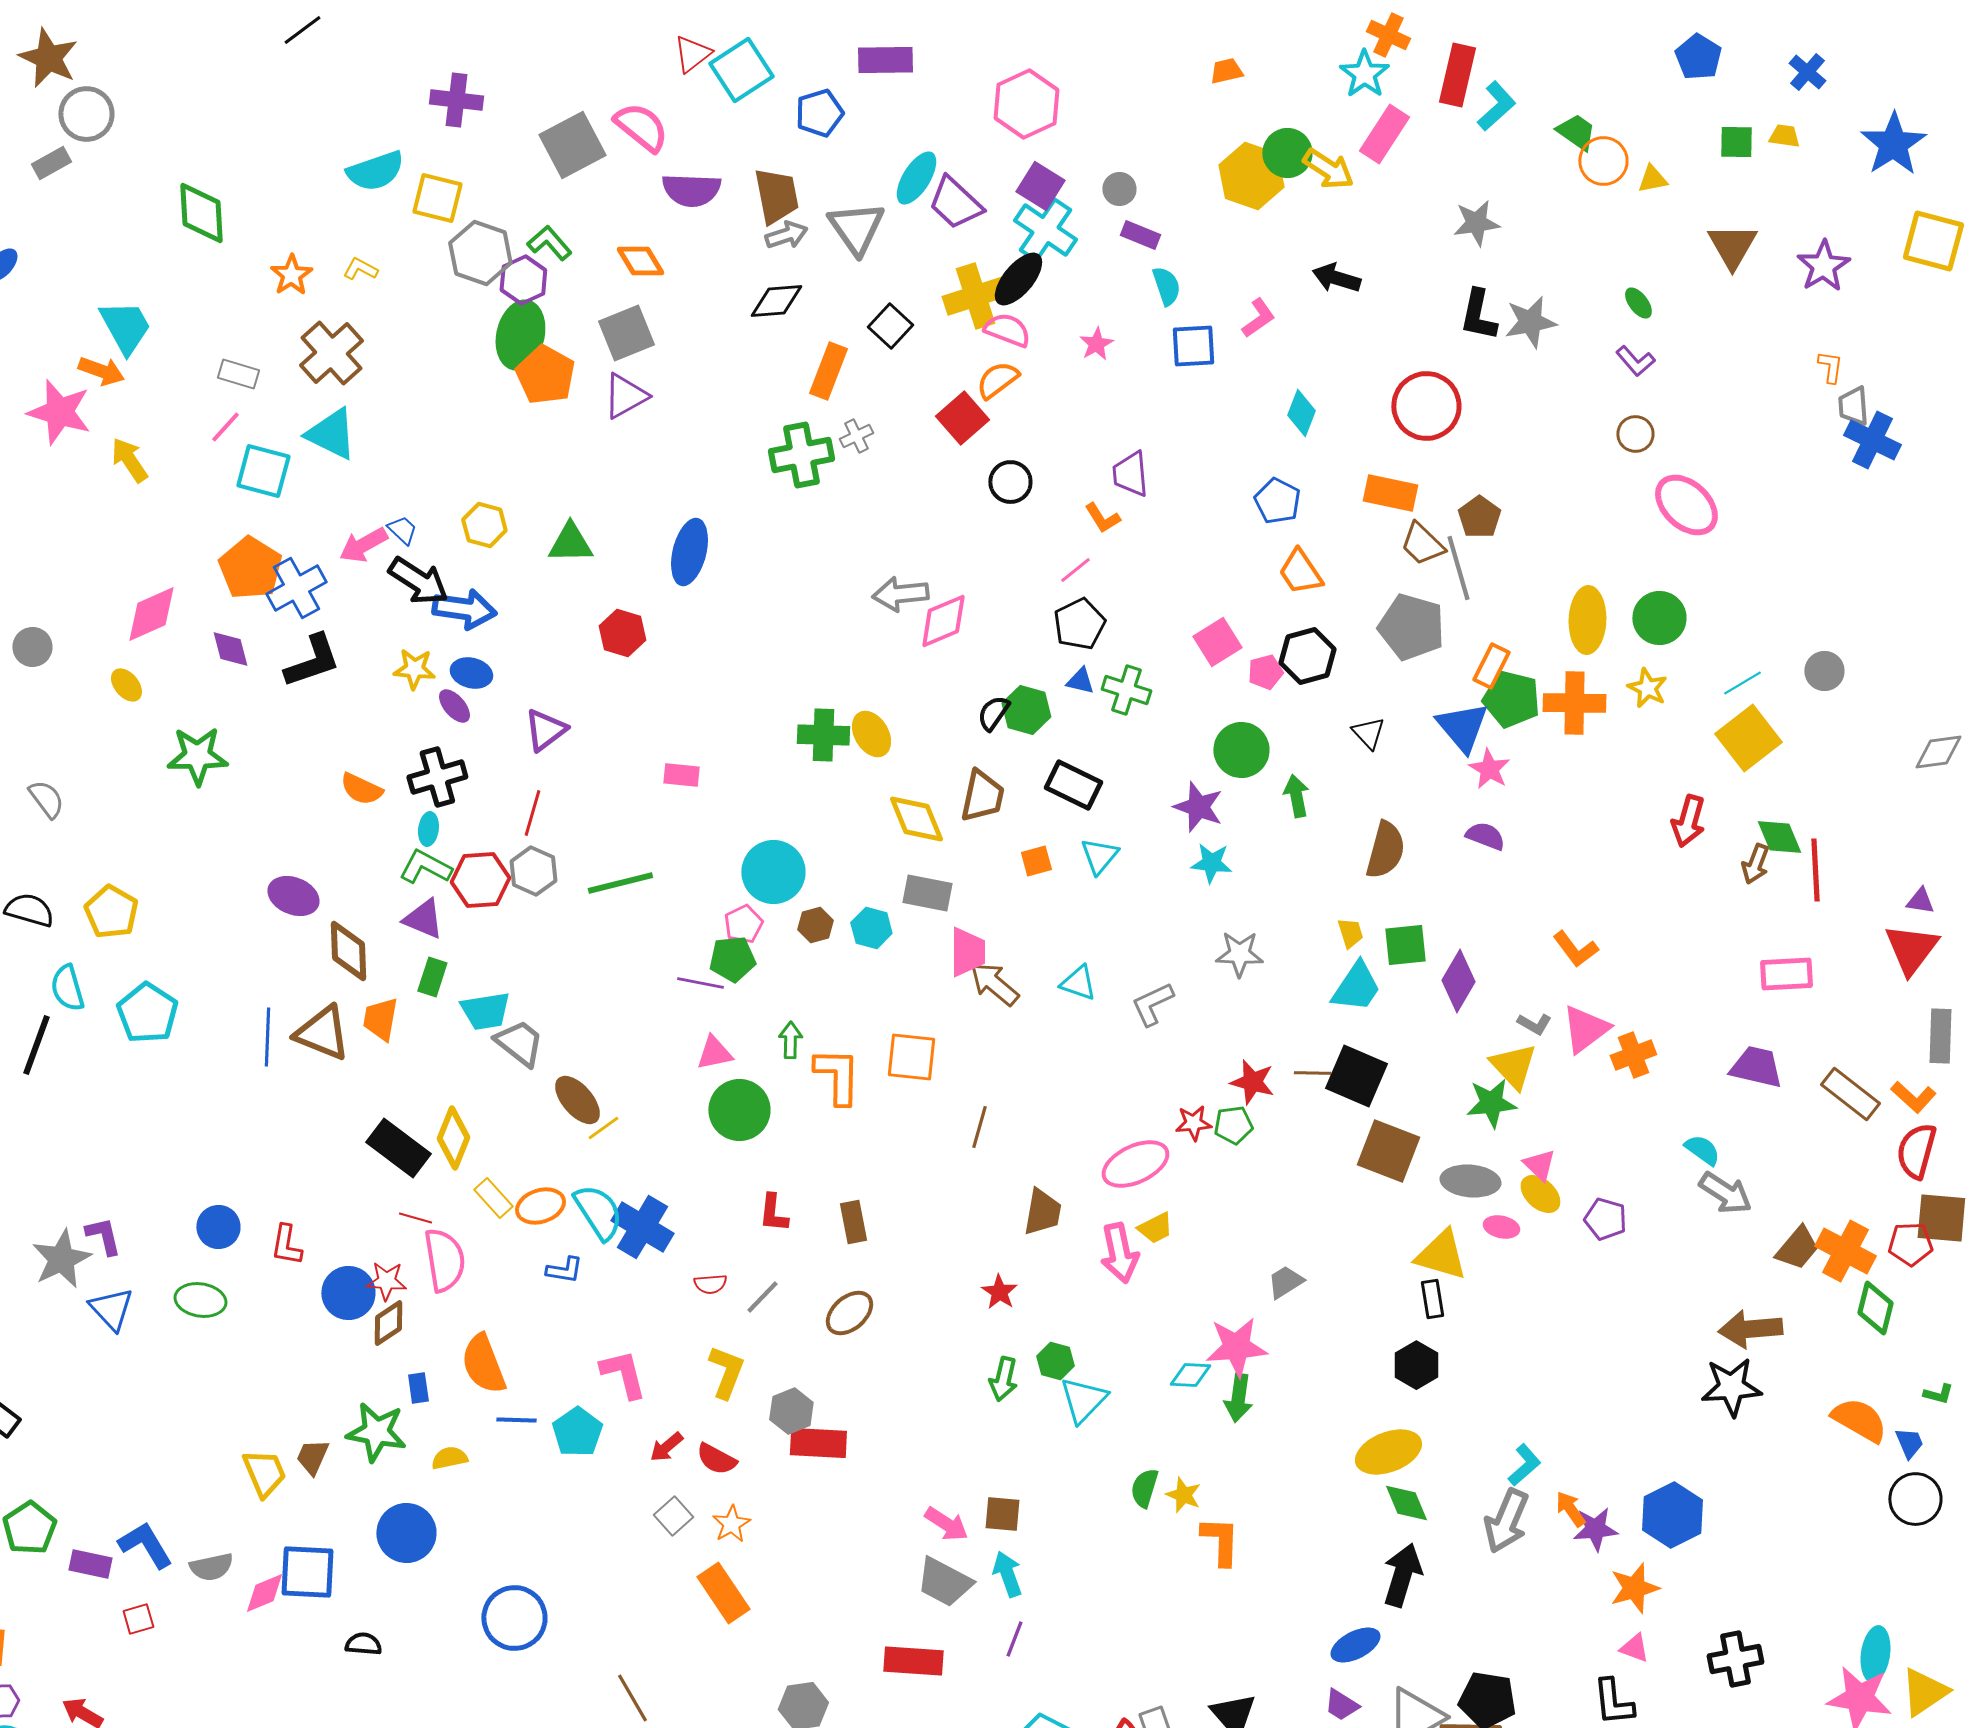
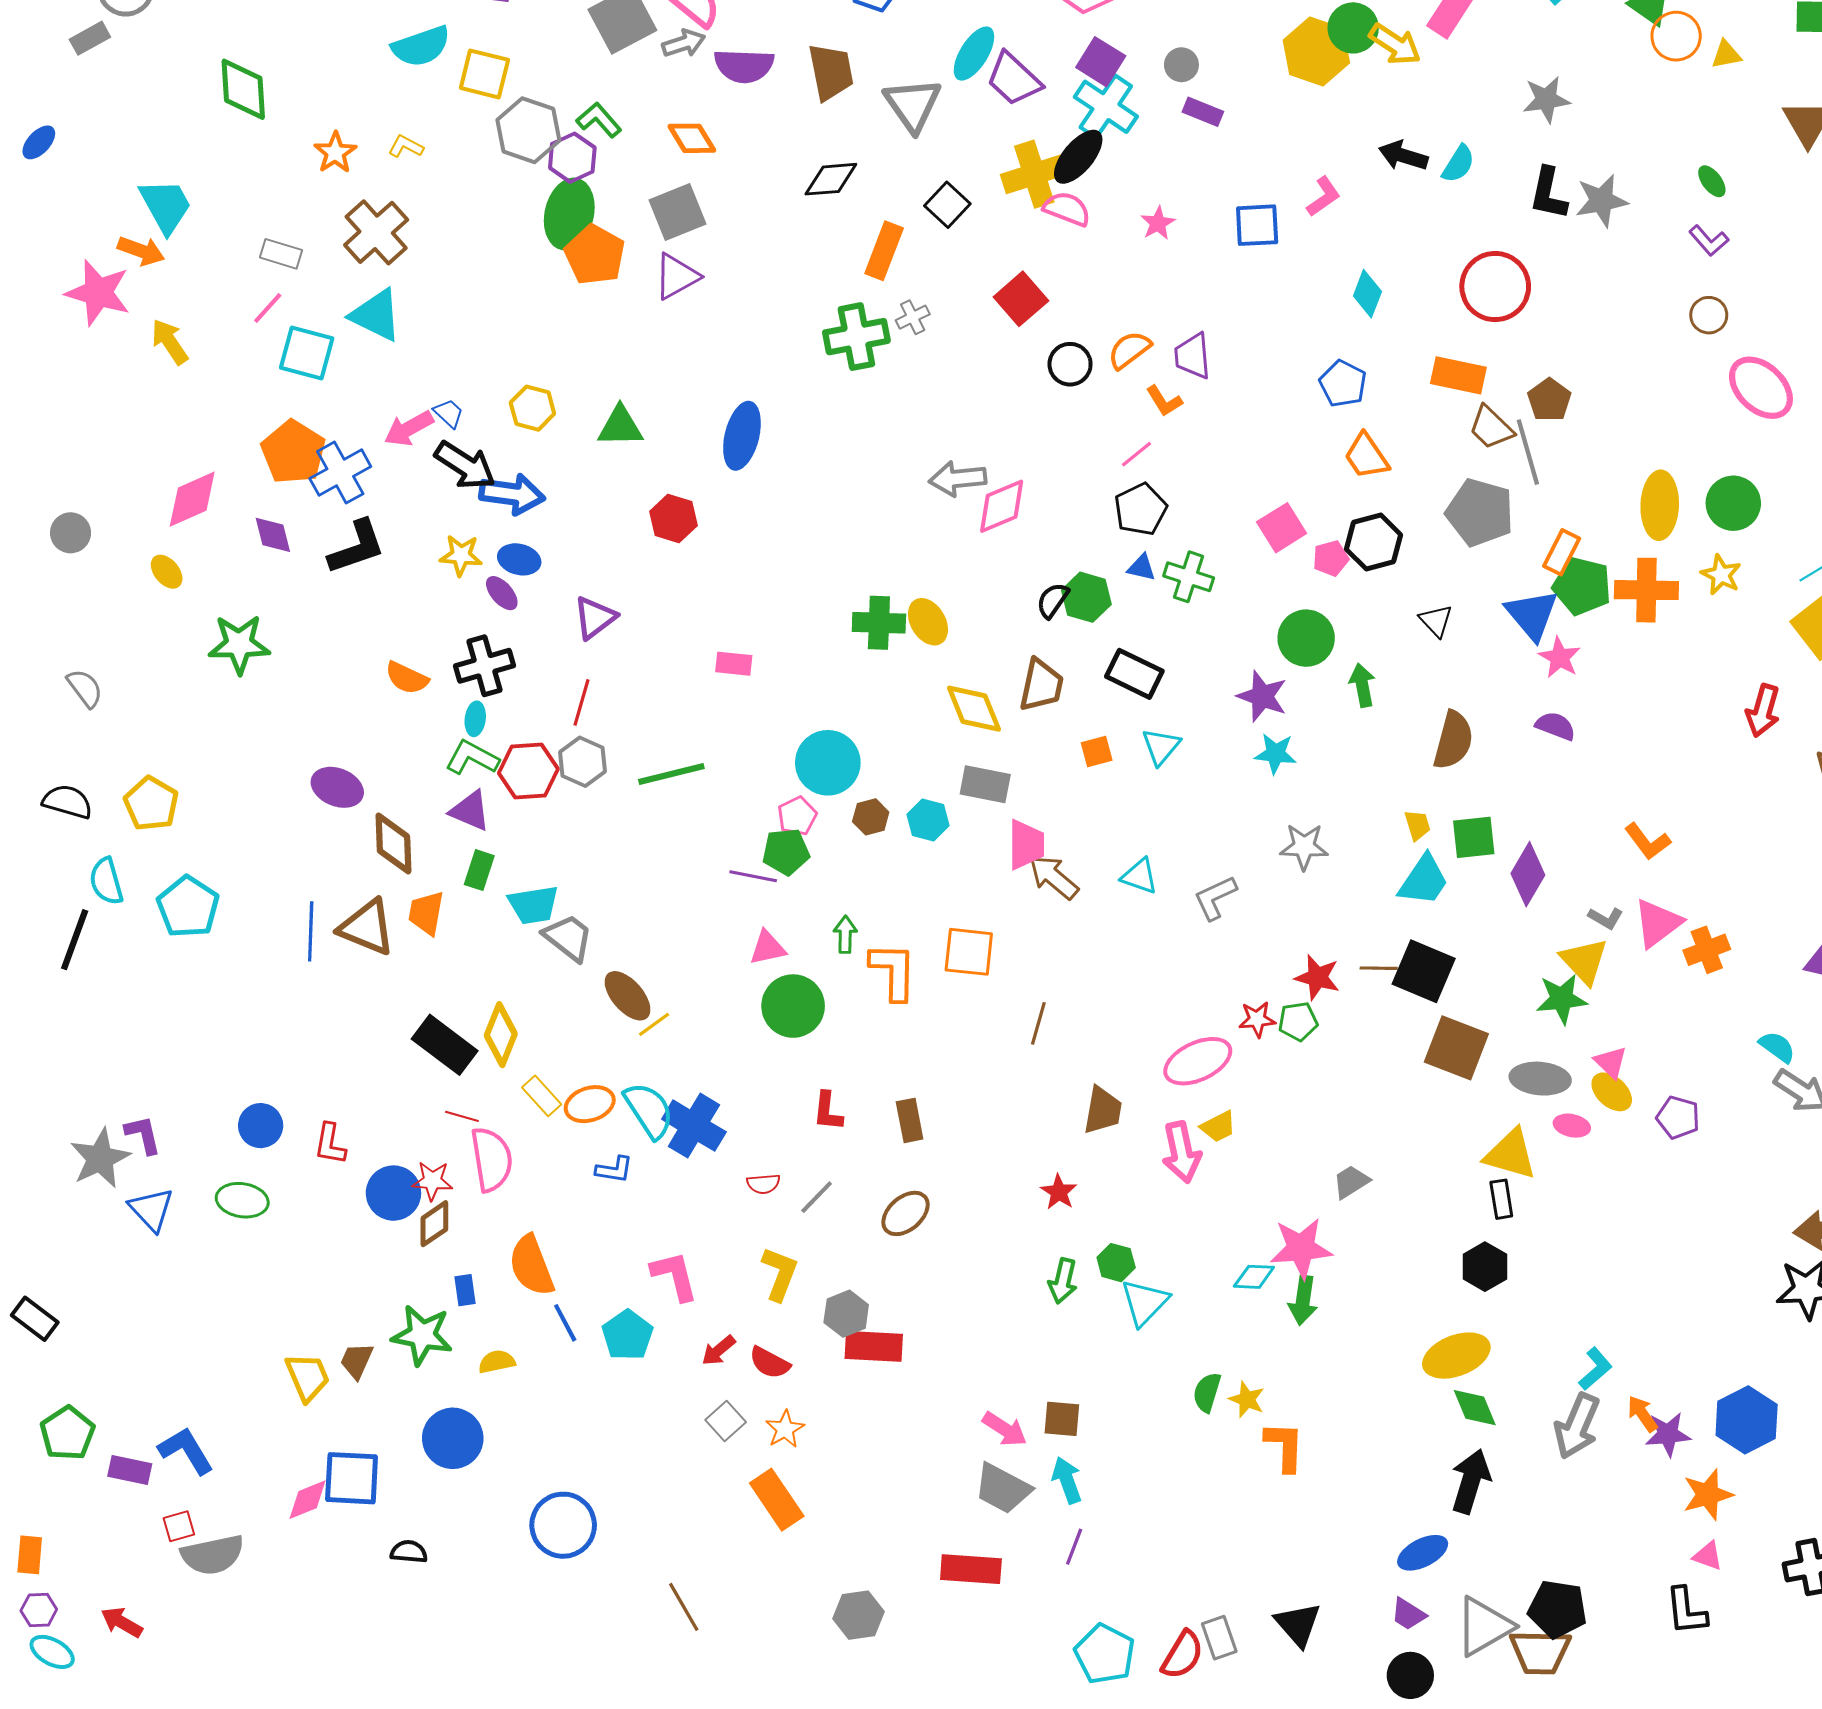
gray arrow: (786, 235) -> (684, 43), moved
cyan semicircle: (1166, 286) -> (1458, 164), moved, turned 51
orange semicircle: (997, 380) -> (1129, 350), moved
blue line: (516, 1420) -> (565, 1323), turned 60
gray semicircle: (211, 1567) -> (213, 1555), moved, size x1.4

